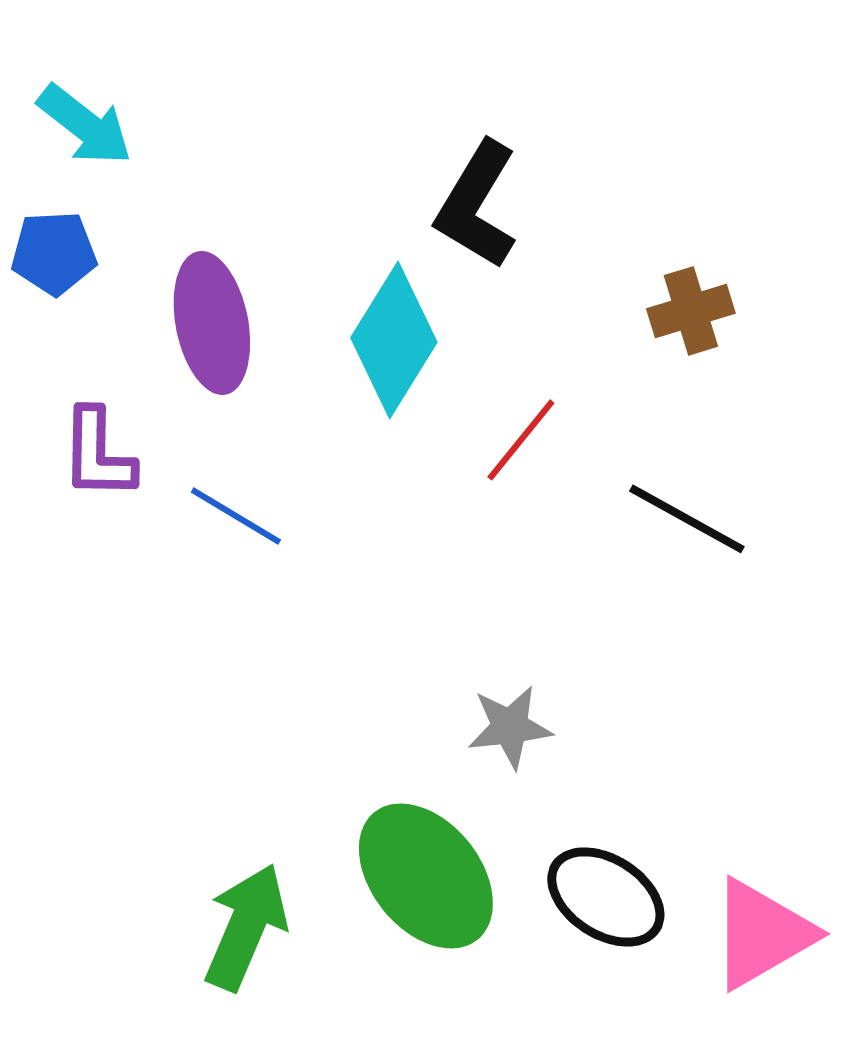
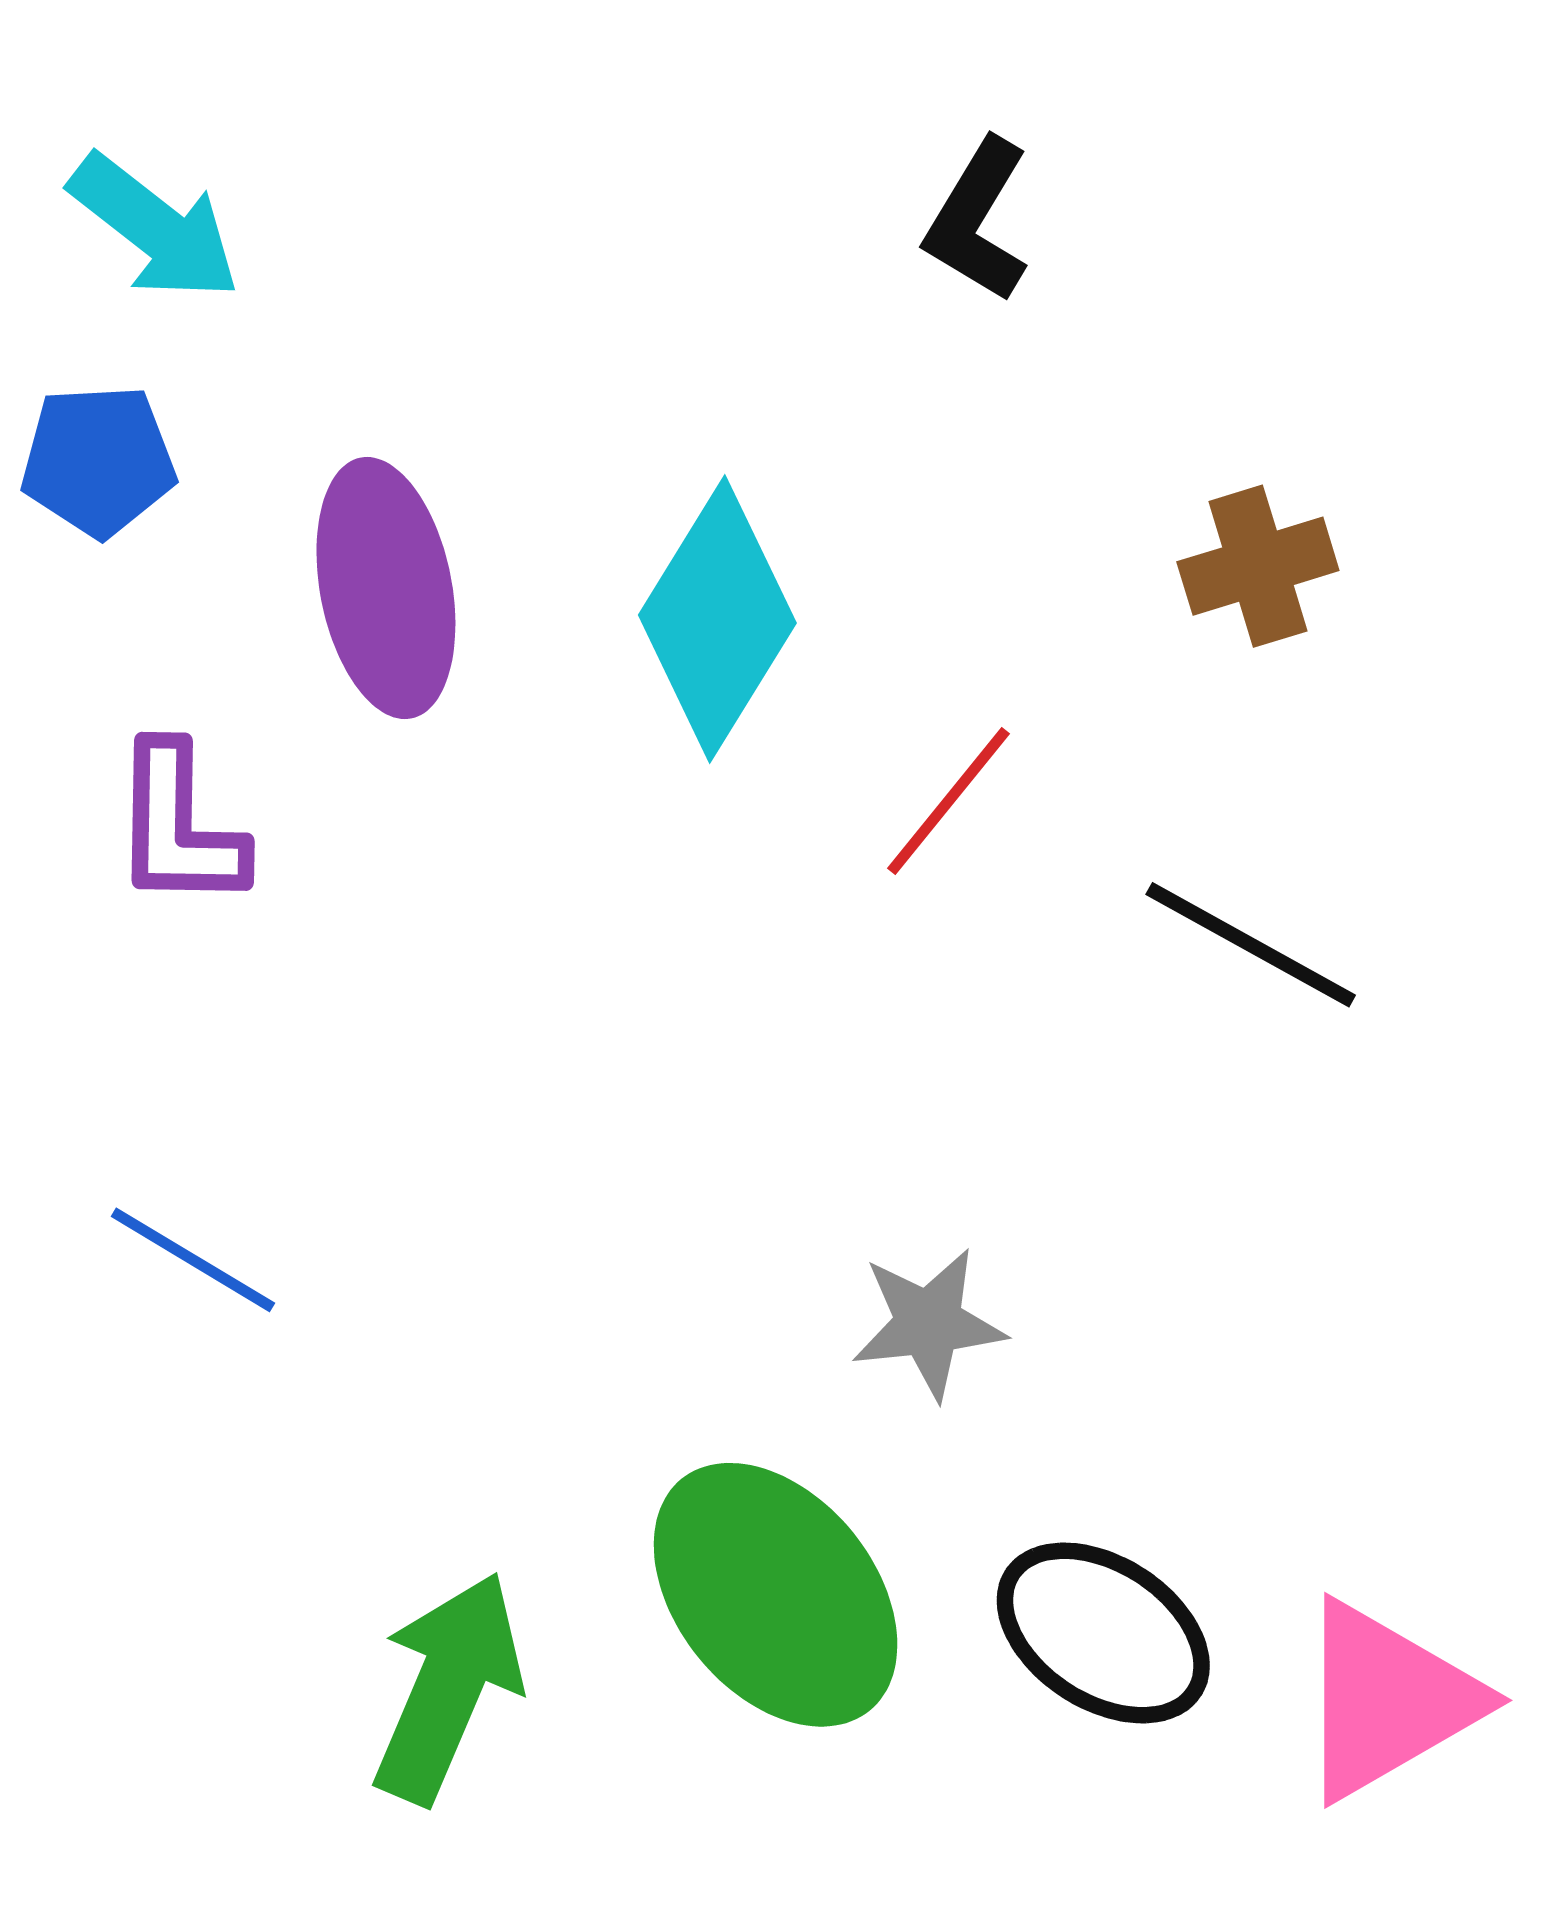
black L-shape: (477, 205) -> (978, 220), moved, size x0.7
blue line: (236, 516) -> (193, 1260), moved

